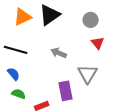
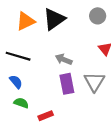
gray circle: (91, 20) -> (98, 16), moved
purple rectangle: (66, 91) -> (67, 84), moved

